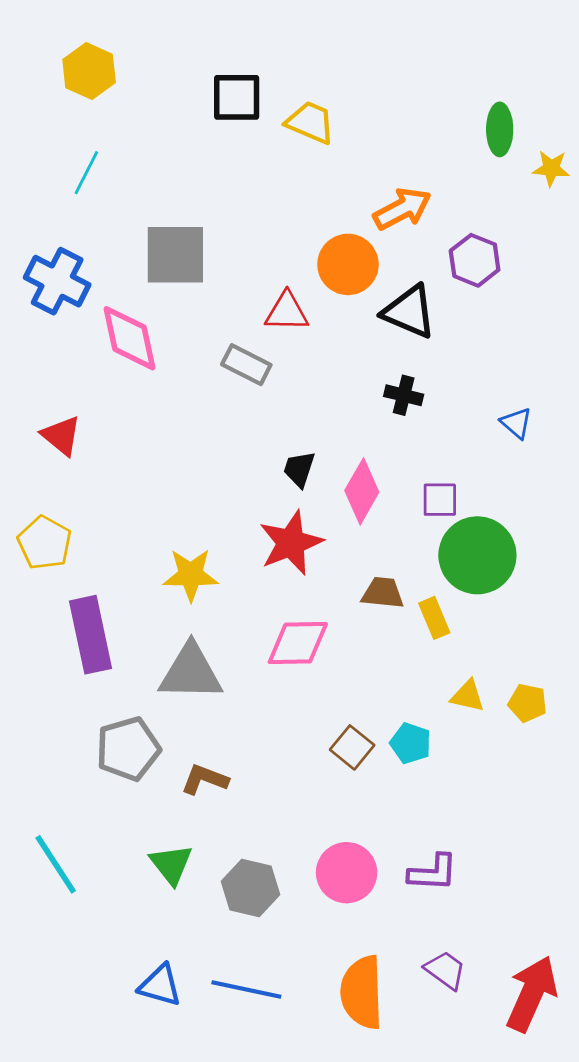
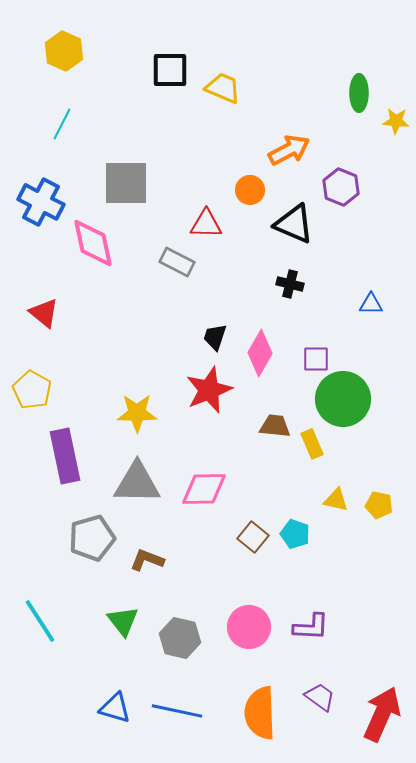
orange circle: (348, 264) -> (250, 190), size x0.7
blue triangle: (516, 423) -> (371, 304), turned -40
pink diamond: (298, 643) -> (204, 489), moved

